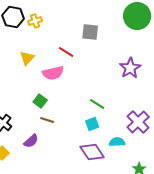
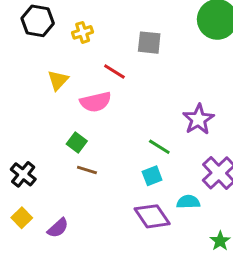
yellow cross: (35, 21) -> (83, 32), moved
purple star: (130, 68) -> (198, 119), moved
purple semicircle: (31, 141) -> (58, 228), moved

